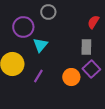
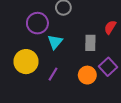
red semicircle: (93, 22) -> (110, 27), moved
gray rectangle: (86, 47) -> (90, 43), moved

